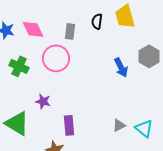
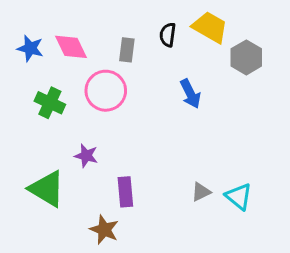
yellow trapezoid: (125, 16) -> (210, 27), turned 135
gray hexagon: (149, 56) -> (246, 57), moved
blue arrow: (121, 67) -> (190, 94), moved

